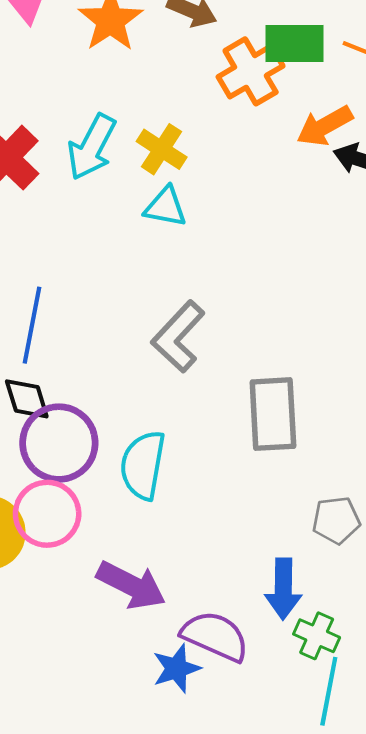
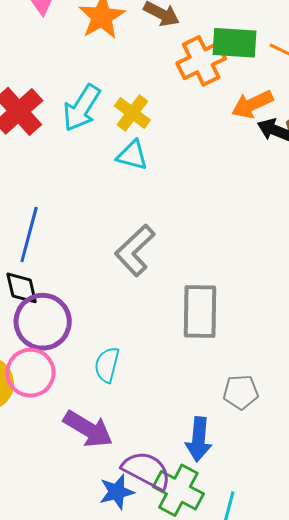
cyan semicircle: (143, 465) -> (107, 365), moved, size x0.7
green cross: (317, 636) -> (178, 490), moved, size x1.5

